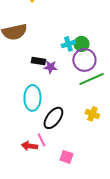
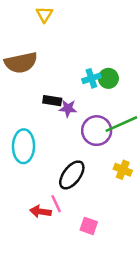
purple circle: (84, 60) -> (97, 131), moved
cyan ellipse: (32, 98) -> (24, 146), moved

